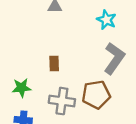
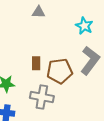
brown pentagon: (96, 95) -> (60, 71), moved

